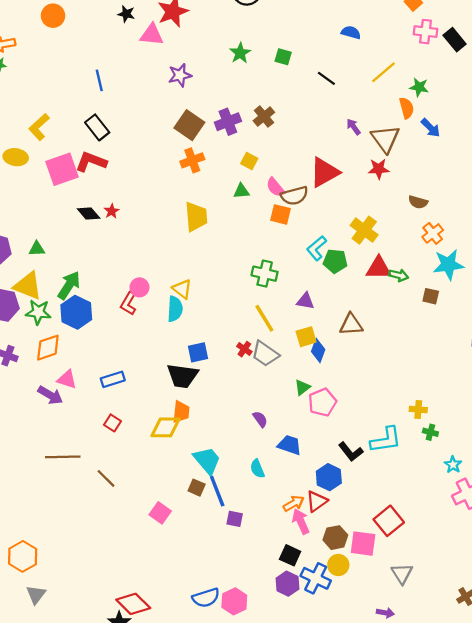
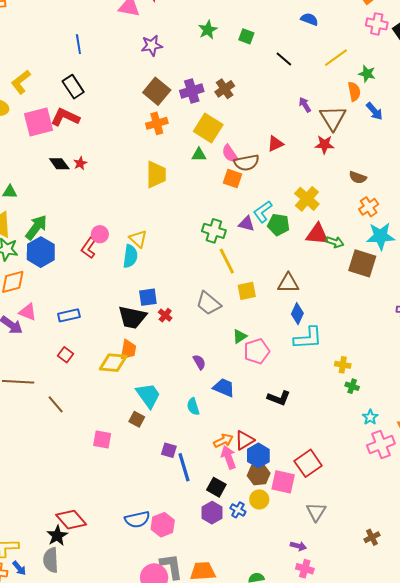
yellow square: (249, 161) -> (208, 128), size x1.8
red triangle: (324, 172) -> (275, 144), size x0.6
brown square: (431, 296) -> (362, 263), size x1.8
purple triangle: (305, 301) -> (246, 224), moved
yellow line: (264, 318) -> (227, 261), moved
red cross: (244, 349) -> (165, 315), moved
blue diamond: (318, 351) -> (297, 314), moved
cyan L-shape: (386, 440) -> (308, 338), moved
black L-shape: (351, 452) -> (279, 398), turned -35
blue hexagon: (329, 477) -> (258, 455), moved
blue line: (217, 491) -> (184, 467), moved
pink square: (160, 513) -> (102, 439), turned -30
blue cross: (316, 578) -> (238, 510), size x0.6

